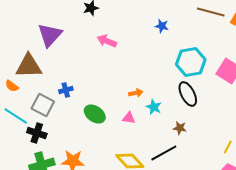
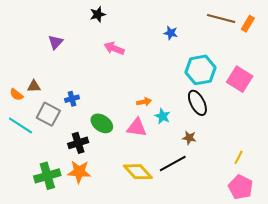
purple triangle: (50, 35) -> (56, 42), size x0.6
brown triangle: (29, 66) -> (34, 86), moved, size x0.5
pink triangle: (129, 118) -> (137, 128), size x1.5
black cross: (37, 133) -> (78, 143), moved, turned -36

